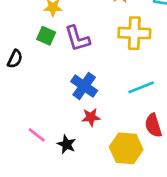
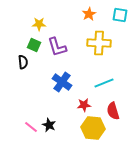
black semicircle: (15, 59) -> (23, 62), moved, turned -32
red star: (91, 117) -> (84, 105), moved
pink line: (37, 135) -> (31, 127), moved

